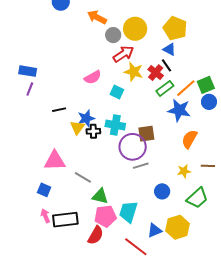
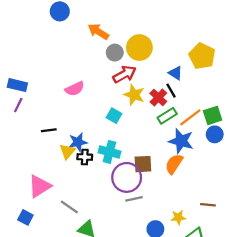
yellow pentagon: (175, 28) -> (202, 56), moved
pink semicircle: (93, 77) -> (75, 89), moved
orange semicircle: (189, 139) -> (174, 164), moved
pink triangle: (55, 161) -> (40, 186), turned -35
yellow star: (184, 171) -> (178, 217), moved

